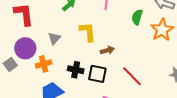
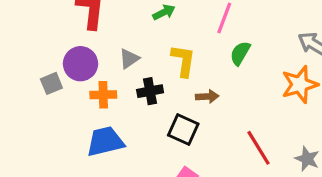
green semicircle: (137, 17) -> (240, 53), moved
black cross: (76, 70) -> (150, 91), moved, turned -35
red line: (132, 76) -> (258, 148), moved

